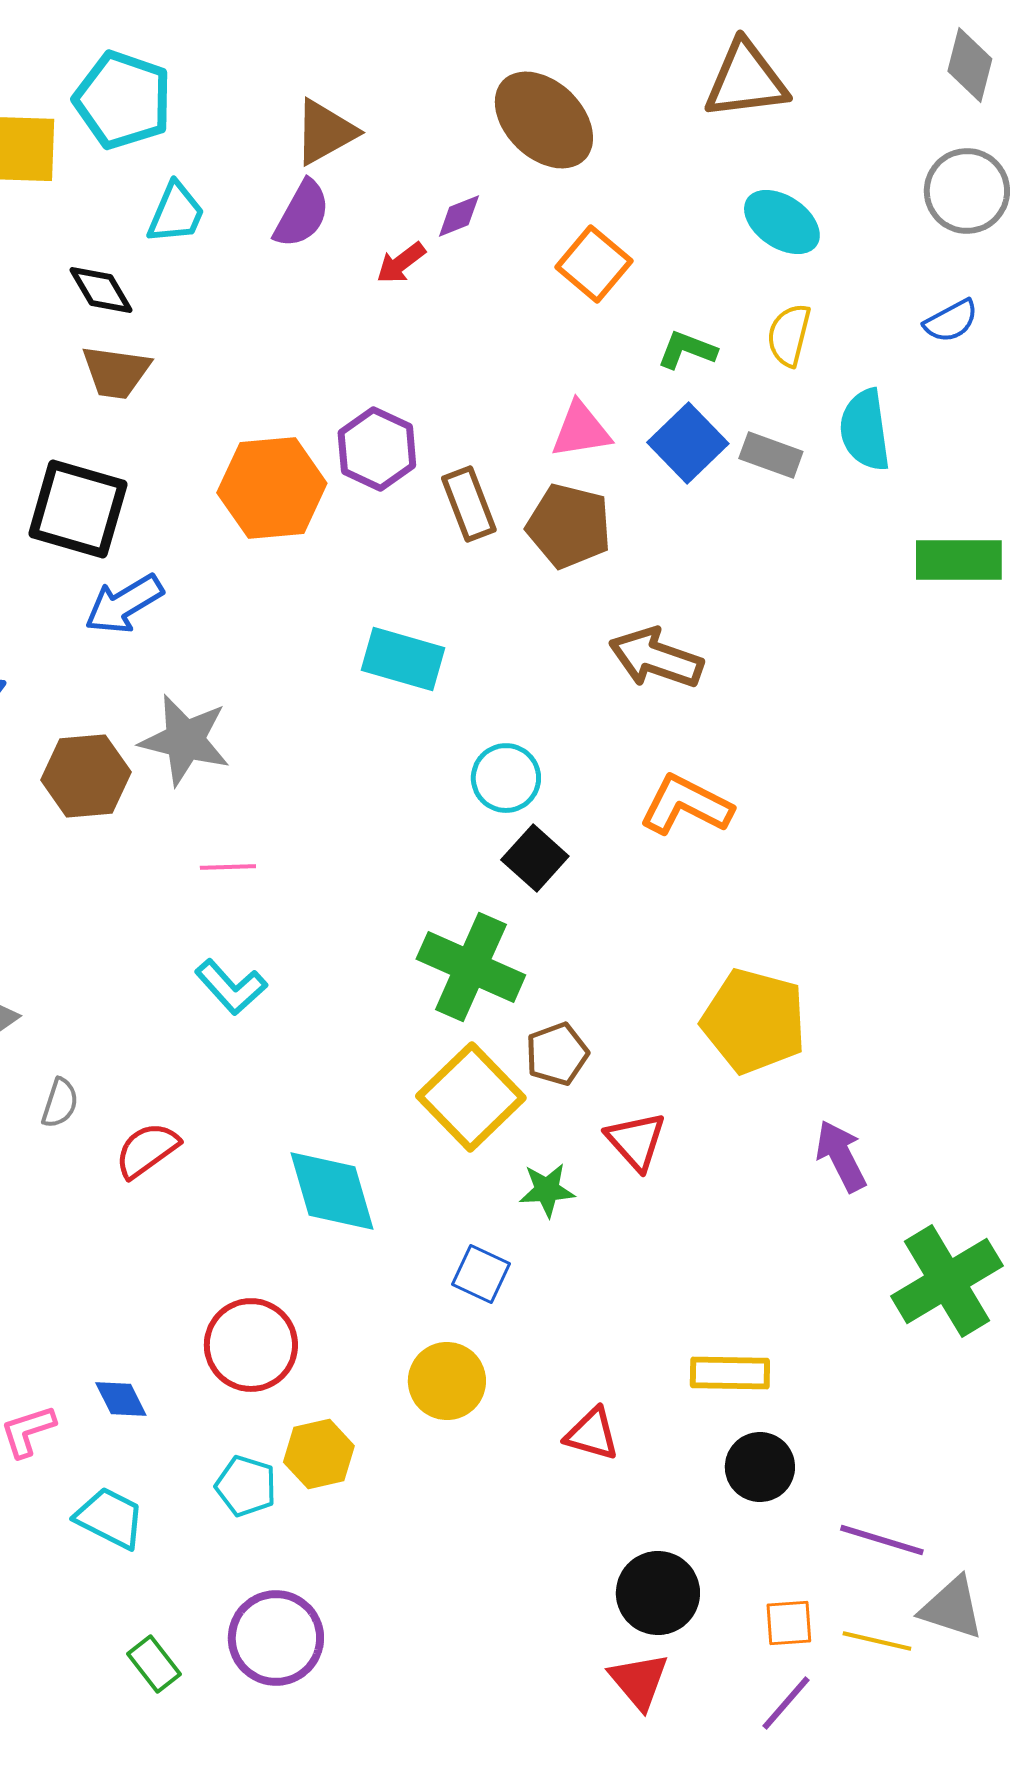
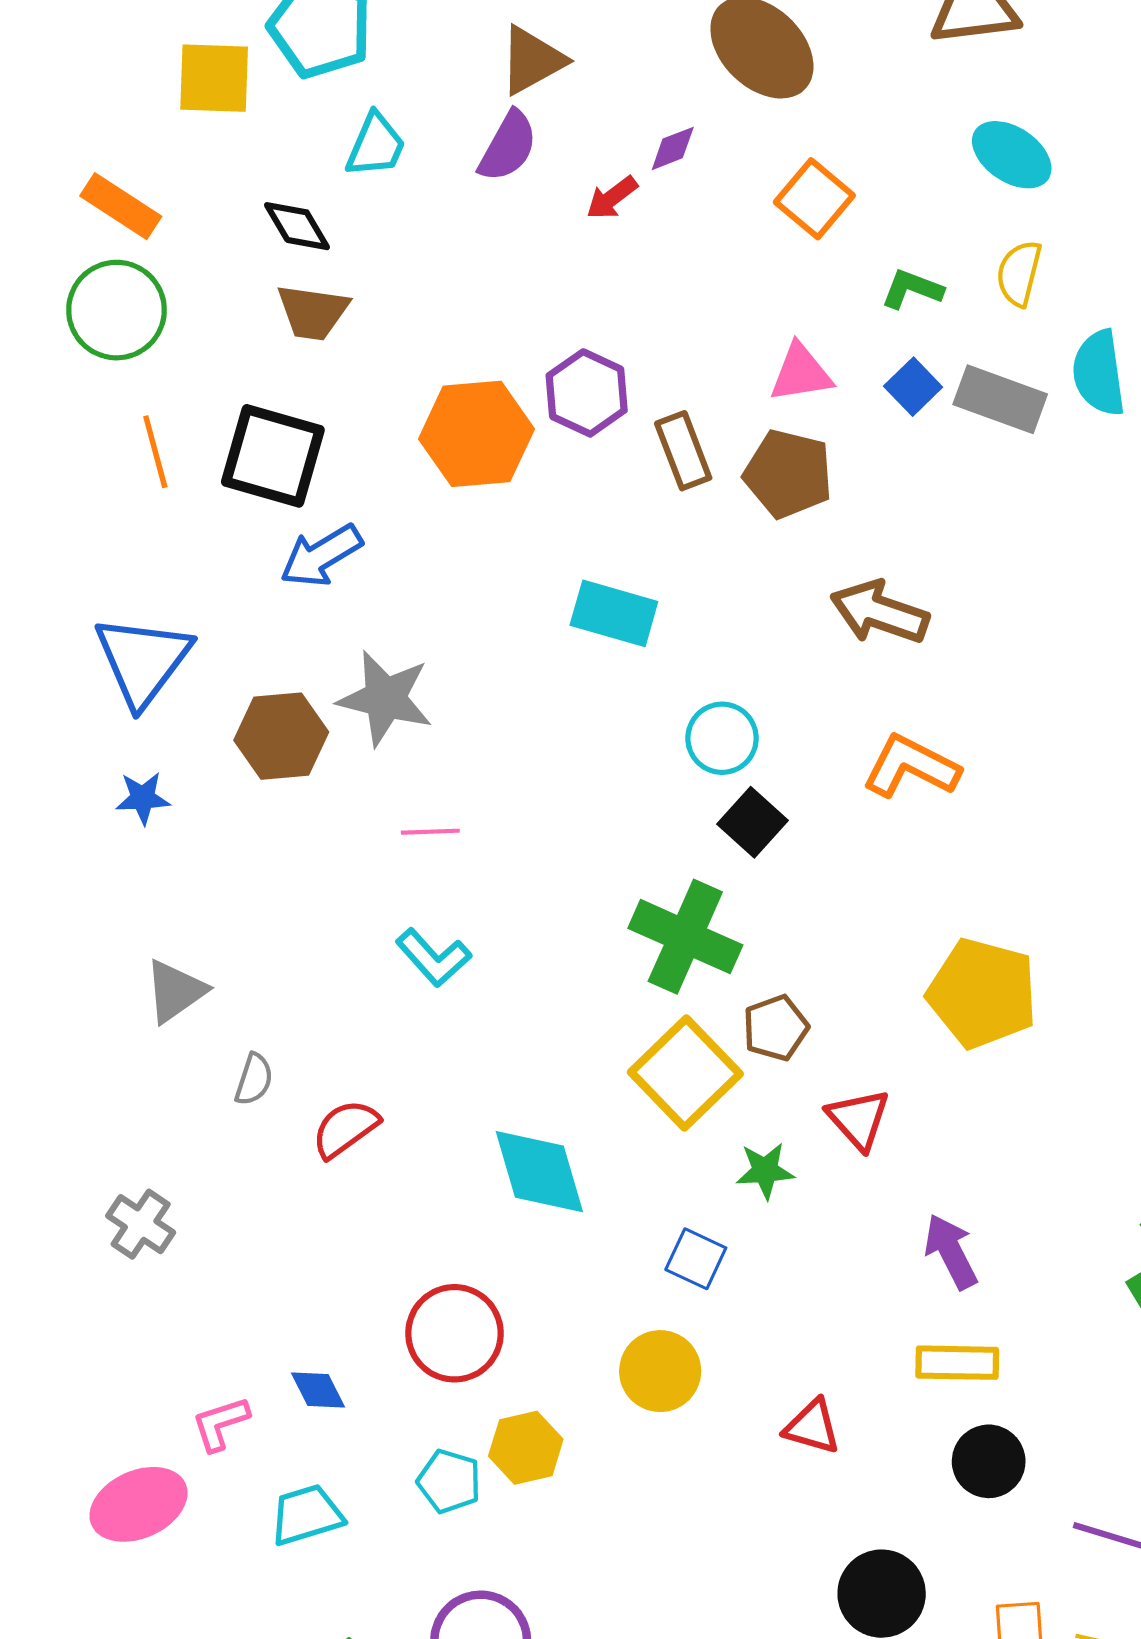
blue square: (688, 443) -> (913, 387), size x0.7
gray rectangle: (771, 455) -> (1000, 399), size x1.4
purple arrow: (841, 1156) -> (951, 1251), moved
cyan trapezoid: (110, 1518) -> (306, 1515), turned -44

